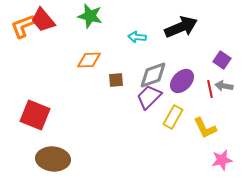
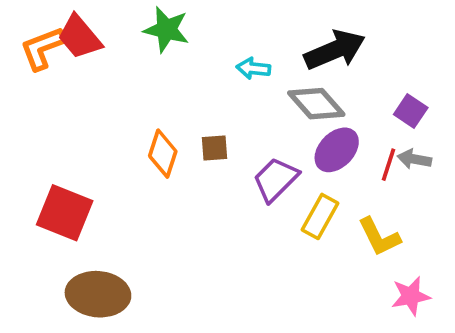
orange diamond: (89, 60) -> (163, 154), moved, turned -70
gray diamond: (153, 75) -> (316, 104), moved, turned 68
red line: (210, 89) -> (388, 165), turned 30

